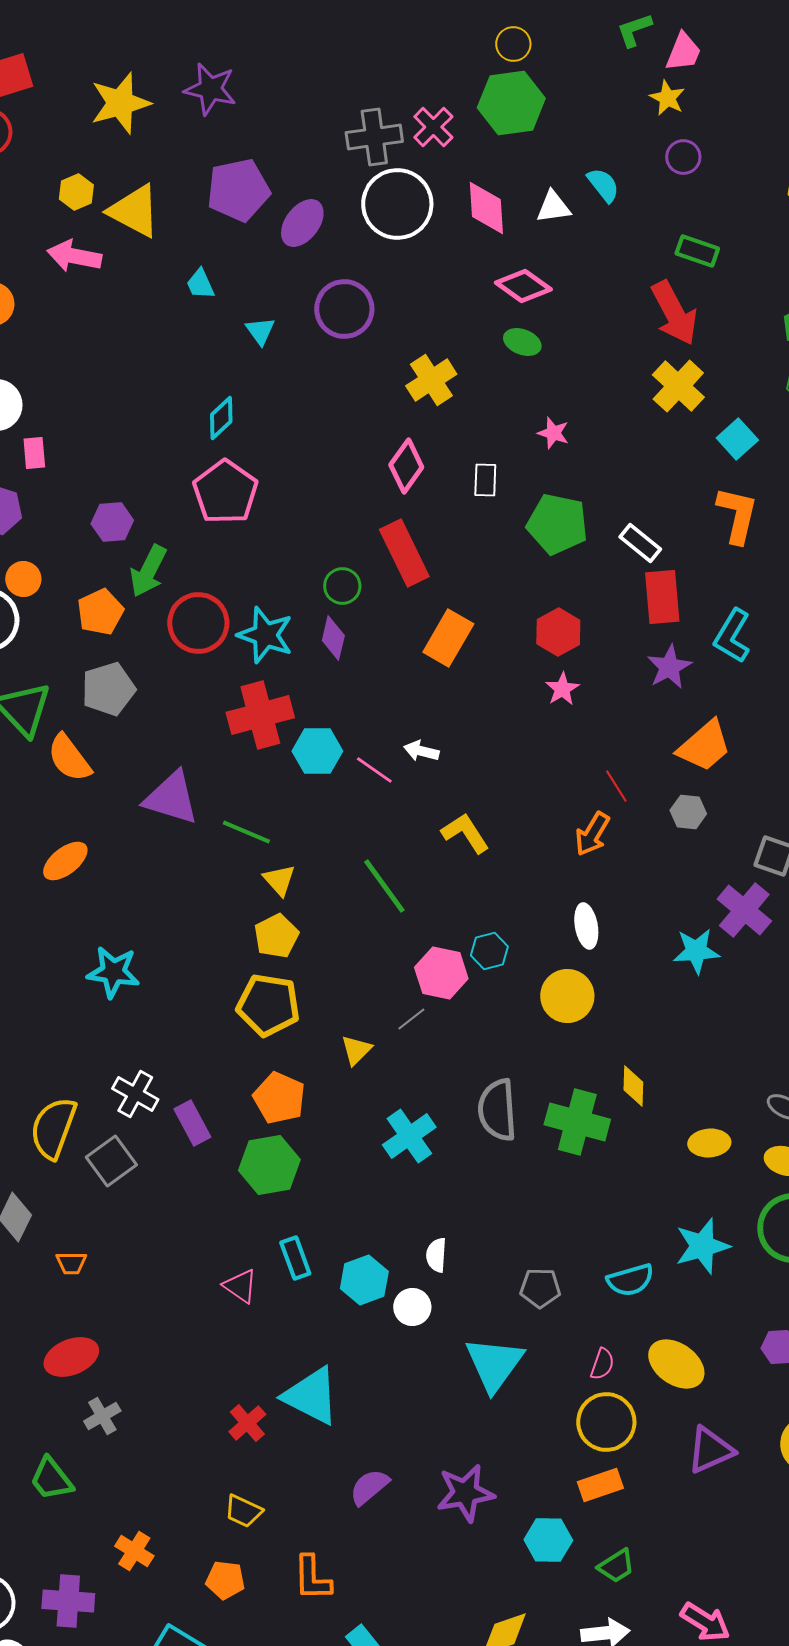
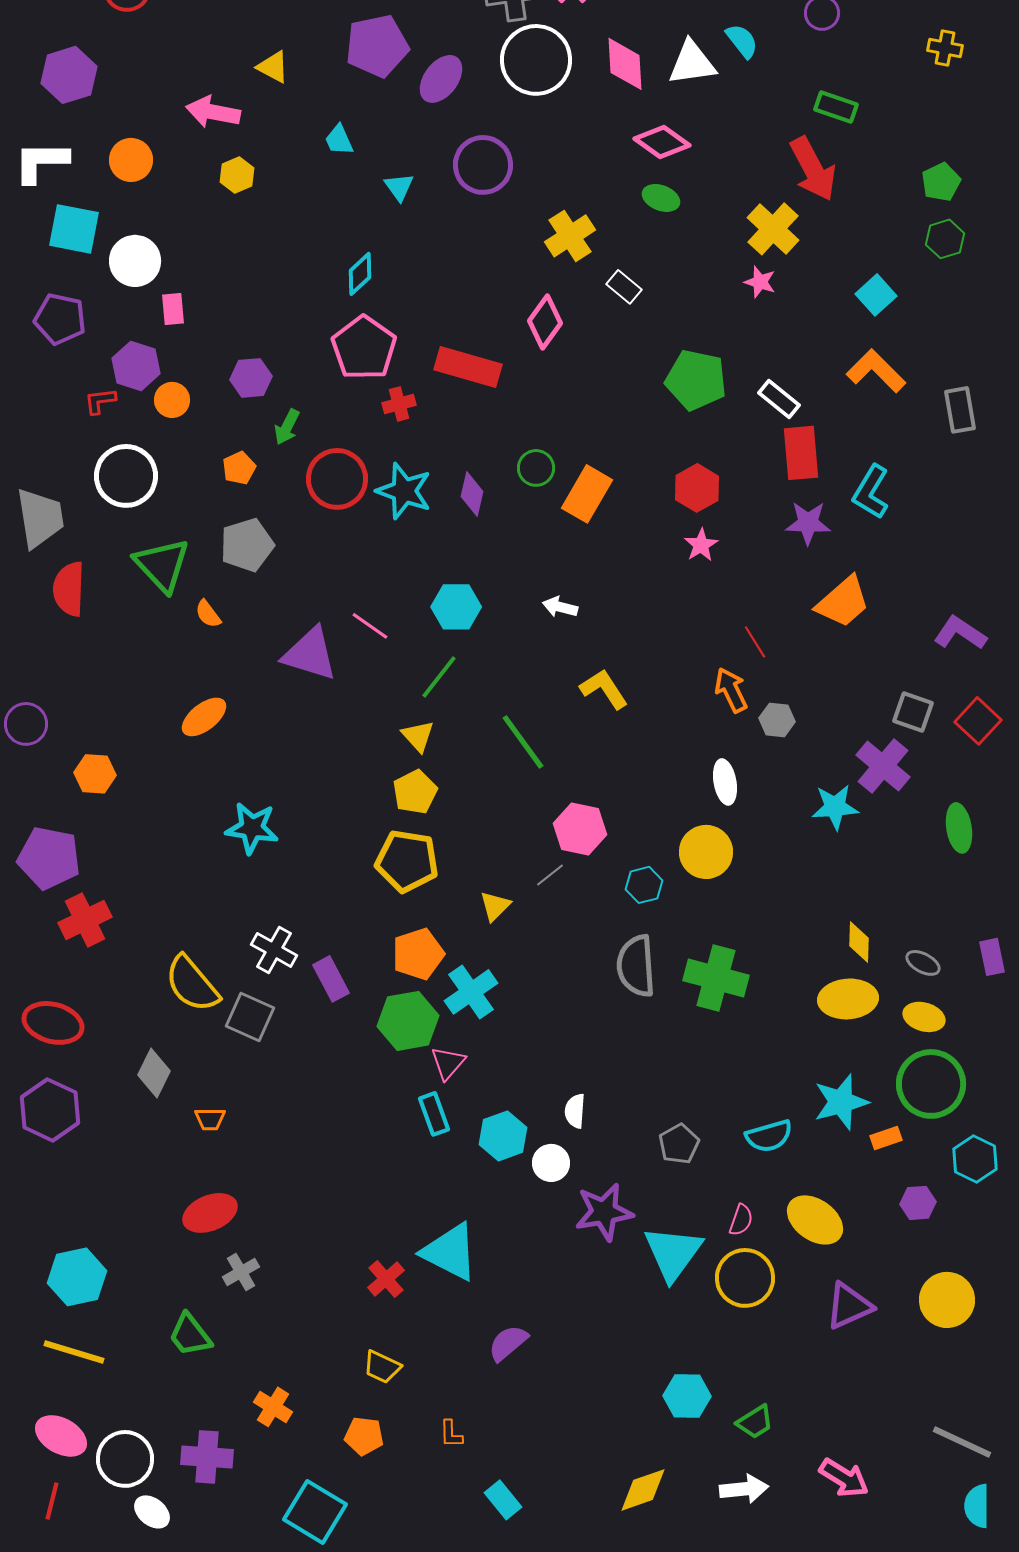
yellow hexagon: (76, 192) -> (237, 175), moved
white triangle: (553, 207) -> (692, 63), size x1.4
yellow triangle: (134, 211) -> (273, 67), size x0.6
yellow cross: (678, 386) -> (773, 229), moved
pink star: (553, 433) -> (760, 282), moved
white rectangle: (485, 480) -> (624, 287), moved, turned -52
orange L-shape: (737, 515) -> (876, 371), turned -58
red rectangle: (404, 553) -> (468, 367), moved, turned -48
green arrow: (148, 571) -> (287, 427), size x0.7
orange circle: (23, 579) -> (172, 400), moved
green circle: (342, 586) -> (536, 468), moved
orange pentagon: (100, 612) -> (239, 468), size x0.7
purple star: (669, 667) -> (808, 523), turned 30
red cross: (260, 715) -> (399, 404), moved, size x0.5
orange semicircle: (69, 758) -> (208, 614), size x0.6
pink line: (374, 770) -> (370, 626), moved
gray hexagon: (688, 812) -> (777, 720), moved
green line: (246, 832) -> (439, 677), moved, turned -75
orange arrow: (592, 834) -> (731, 690), turned 123
cyan hexagon: (489, 951) -> (644, 885), moved
yellow diamond: (633, 1086) -> (859, 942), moved
orange pentagon: (279, 1098) -> (418, 954), turned 30
yellow semicircle: (53, 1128) -> (192, 984), turned -60
cyan cross: (409, 1136) -> (471, 992), moved
yellow ellipse: (709, 1143) -> (848, 999), size x1.4
gray square: (111, 1161) -> (250, 1017), turned -30
pink triangle: (240, 1286) -> (448, 1063), moved, turned 36
gray pentagon: (540, 1288) -> (679, 1144), turned -30
cyan triangle: (494, 1364) -> (673, 1253), moved
orange rectangle: (600, 1485) -> (886, 1138), moved, size x0.7
purple star: (465, 1493) -> (604, 1212), moved
orange L-shape: (312, 1578) -> (451, 1434), size x0.6

